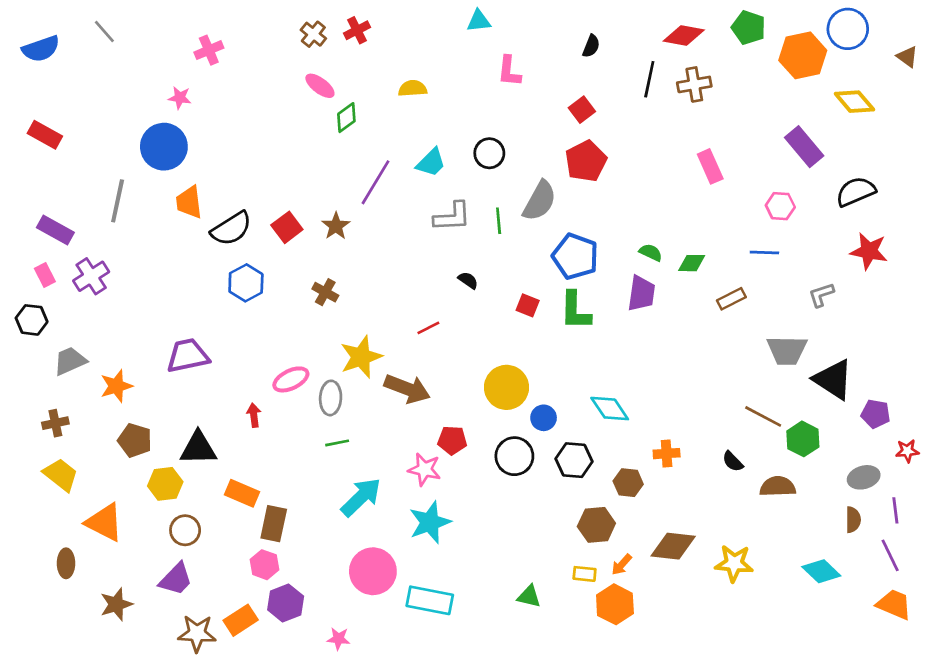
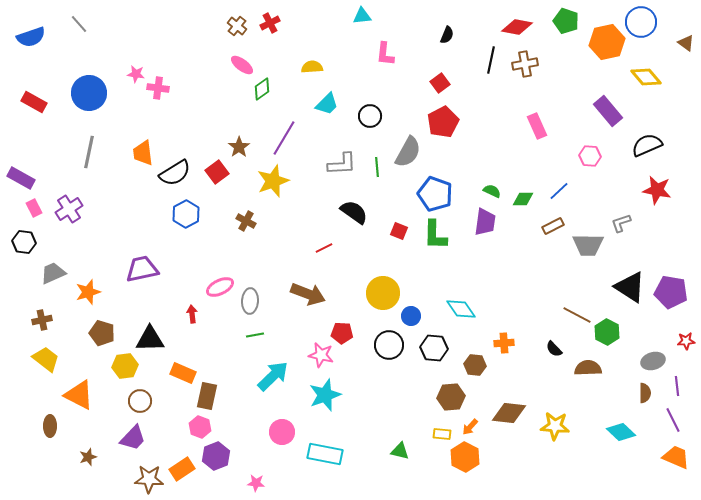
pink cross: (209, 50) -> (158, 88), moved, turned 30
blue circle: (164, 147) -> (89, 93), moved
cyan trapezoid: (431, 163) -> (327, 104), moved
brown star: (336, 226) -> (239, 147), moved
purple rectangle: (55, 230) -> (21, 178), moved
blue line: (764, 252) -> (559, 191), moved, turned -45
black semicircle: (468, 280) -> (354, 212), size x1.8
gray trapezoid: (787, 350) -> (588, 245), moved
yellow star: (361, 357) -> (273, 181), moved
purple pentagon: (876, 414) -> (671, 292), moved, size x1.5
pink circle: (373, 571) -> (282, 432), size x0.7
brown star: (116, 604) -> (88, 457), size x0.7

